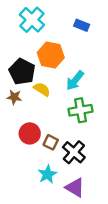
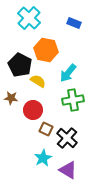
brown star: (14, 97) -> (11, 98), moved
red circle: (30, 133) -> (33, 110), moved

